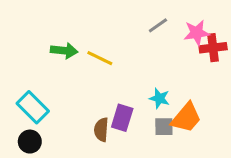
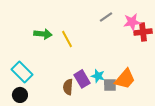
yellow line: (100, 58) -> (67, 39), turned 36
cyan star: (159, 98) -> (98, 76), moved
purple rectangle: (122, 118) -> (82, 79), turned -48

